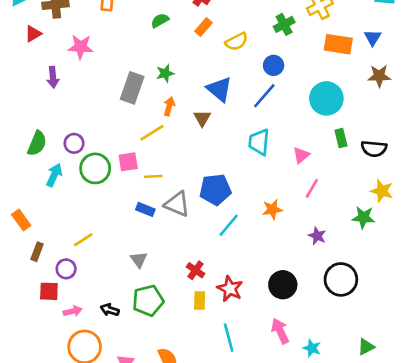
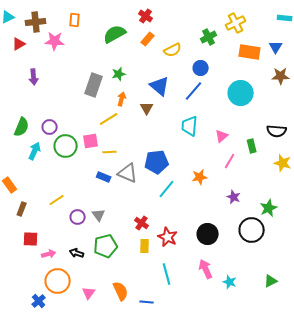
green semicircle: (160, 20) -> (115, 34), size x1.6
pink star: (81, 47) -> (55, 41), moved
green rectangle: (341, 138) -> (252, 146), moved
green star: (363, 217) -> (269, 208), moved, turned -30
purple circle: (66, 269) -> (78, 217), moved

